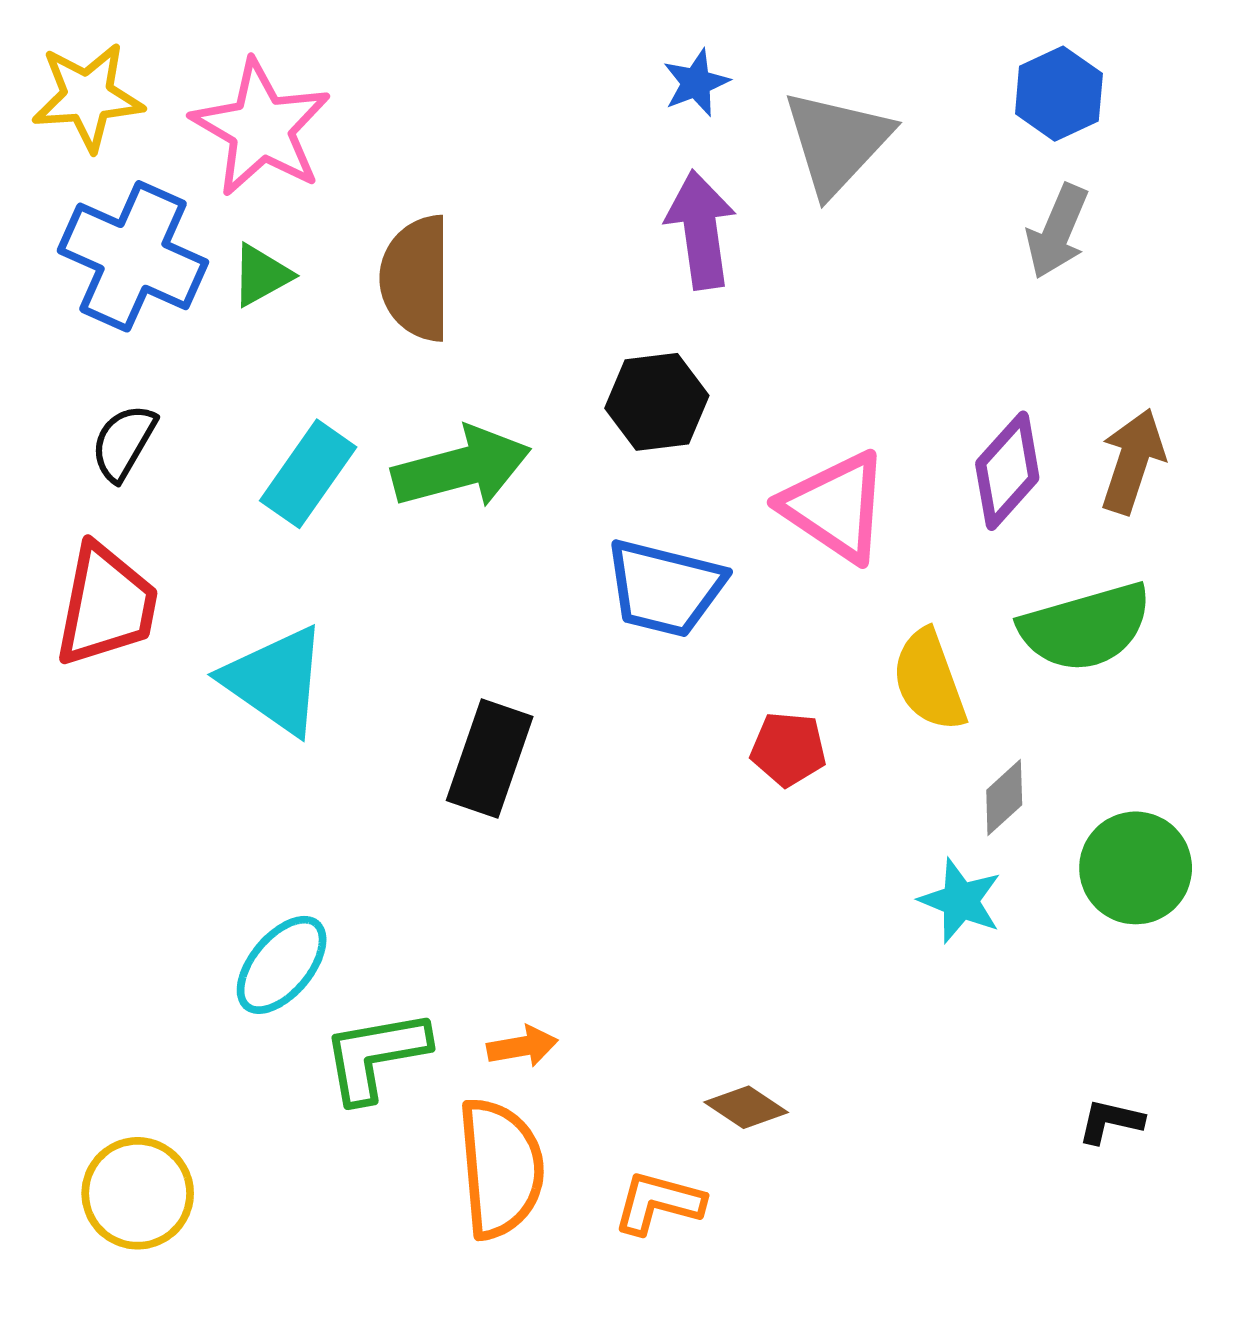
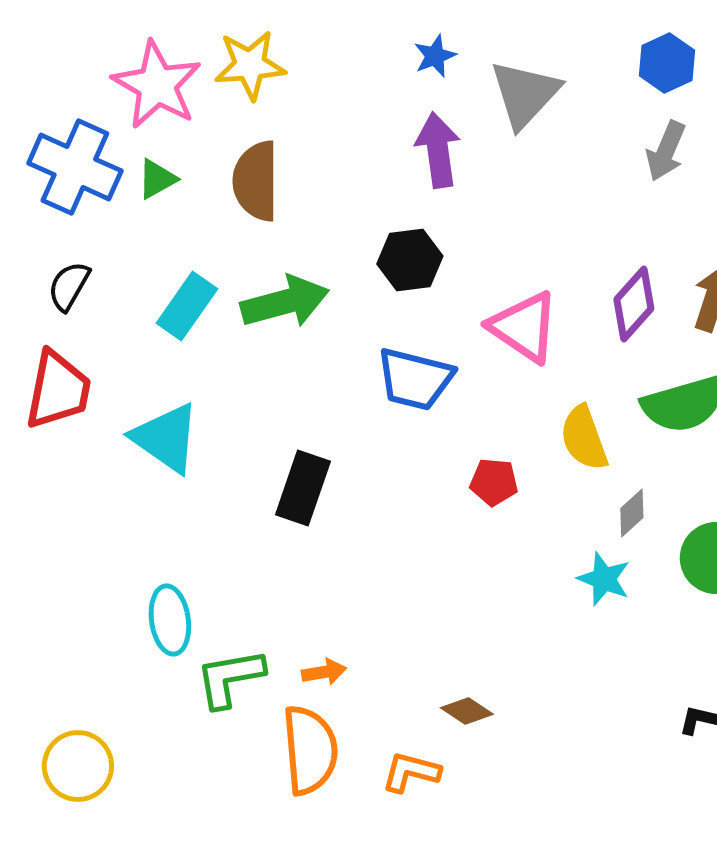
yellow star: (88, 97) -> (250, 65), moved
cyan ellipse: (282, 965) -> (170, 620), turned -48

